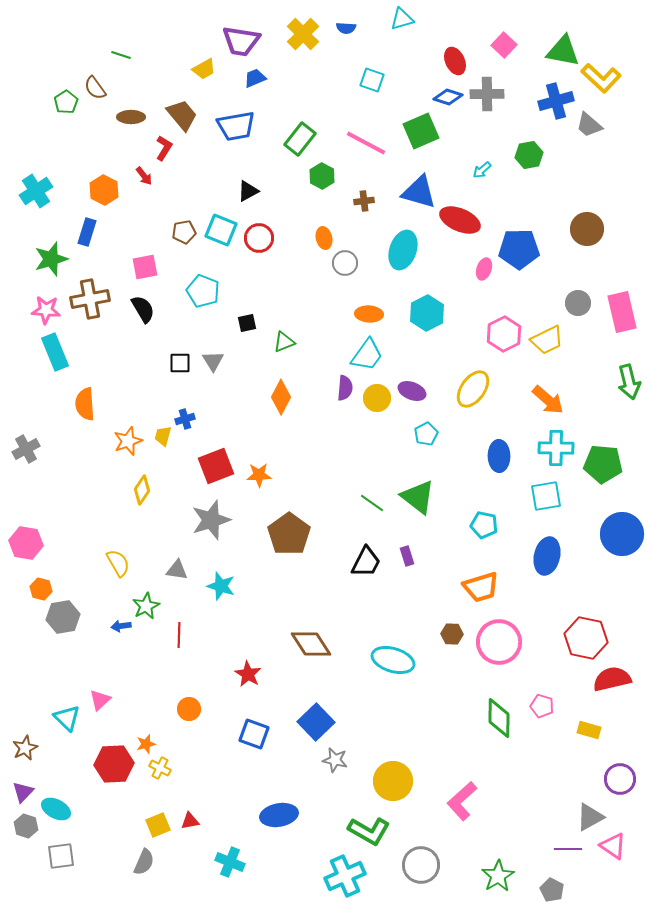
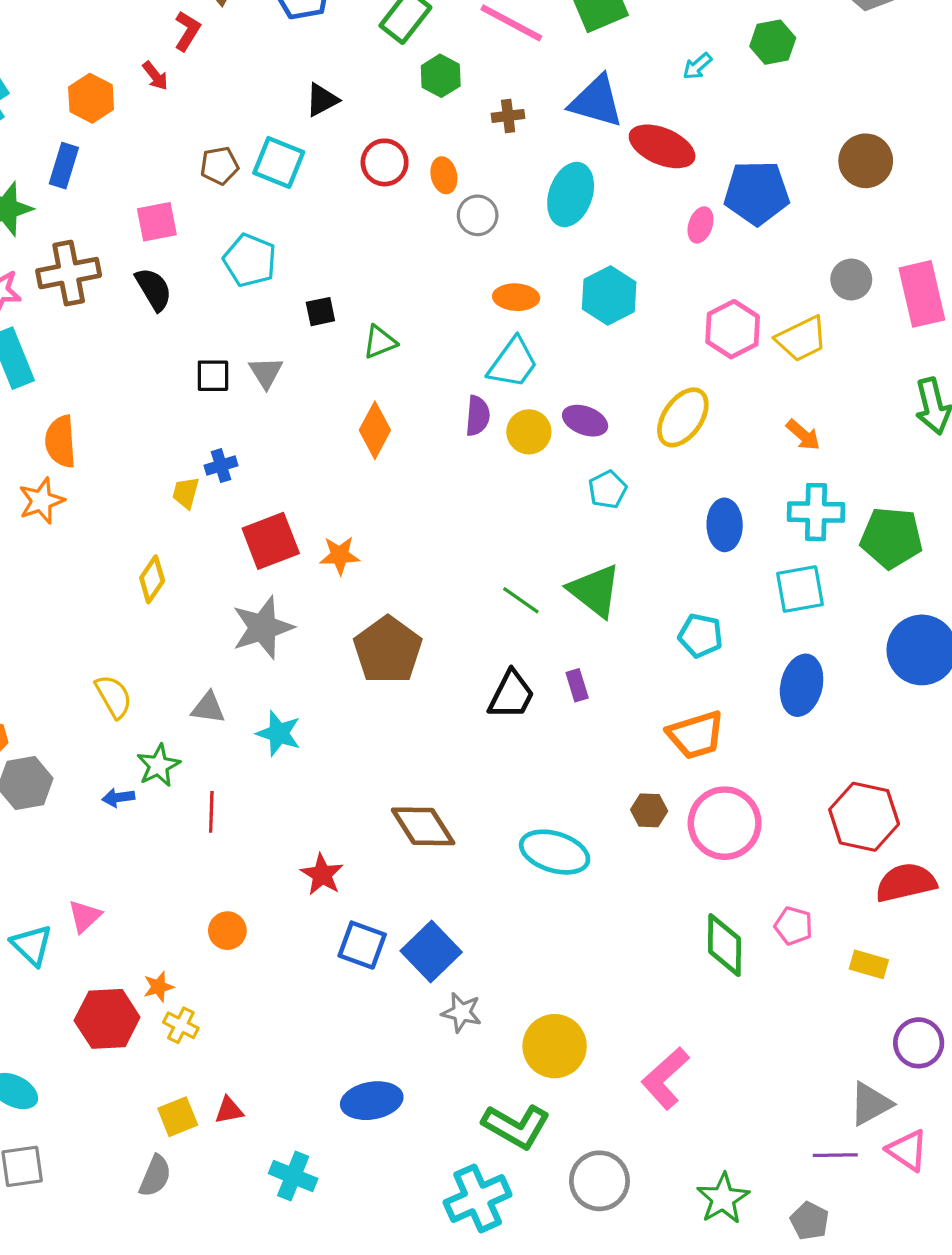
red circle: (259, 238) -> (385, 162), moved
orange arrow: (548, 400) -> (803, 435), size x0.7
orange star: (128, 441) -> (41, 501), moved
blue square: (254, 734) -> (362, 945), moved

